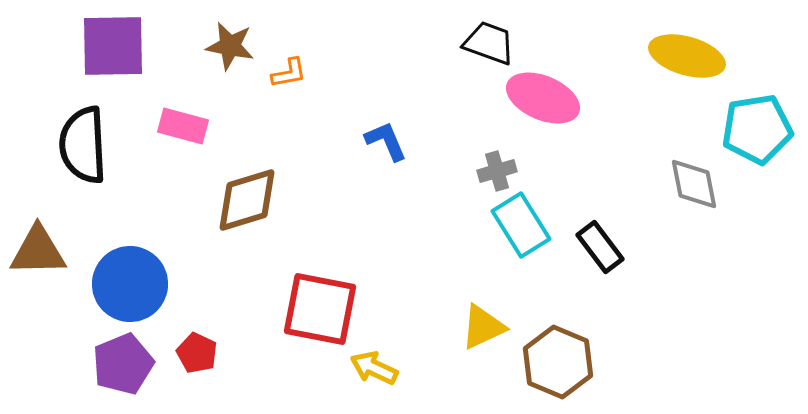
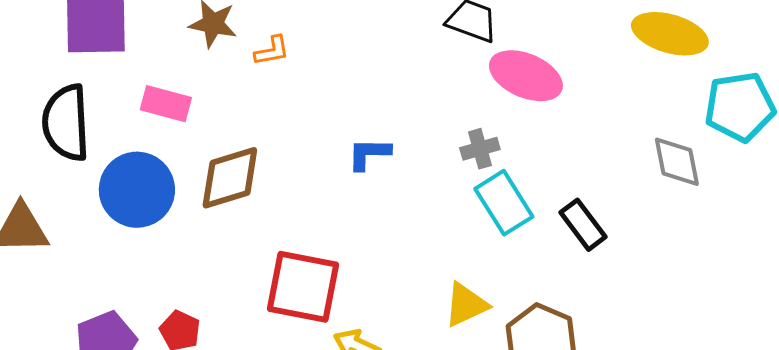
blue L-shape: (386, 141) -> (369, 154), moved, turned -66
blue circle: (130, 284) -> (137, 190), moved

